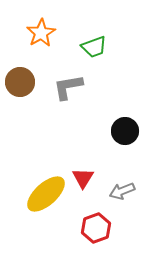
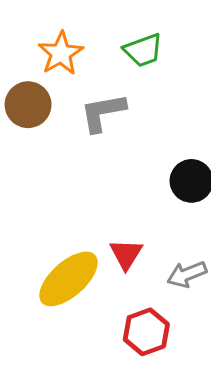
orange star: (41, 33) -> (61, 53), moved

